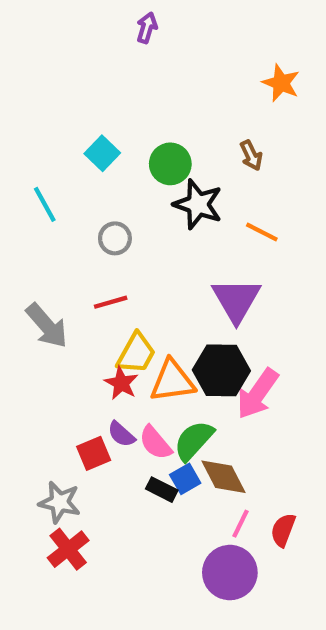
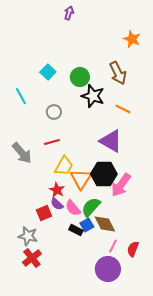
brown arrow: (251, 155) -> (118, 73), size x1.6
purple triangle: (236, 300) -> (111, 141), turned -30
orange triangle: (172, 381) -> (81, 179), turned -50
red star: (121, 383) -> (57, 190), moved

